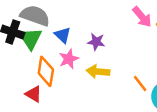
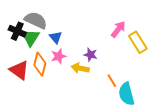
pink arrow: (142, 17) -> (118, 29), turned -108
purple star: (96, 42) -> (90, 55), moved
red triangle: (34, 94) -> (19, 70), moved, size x1.5

